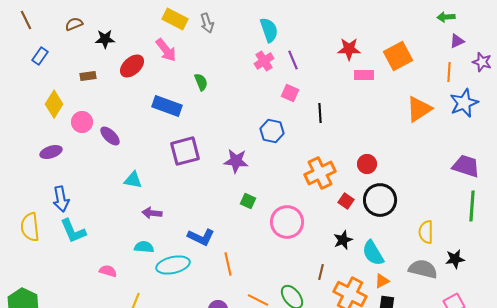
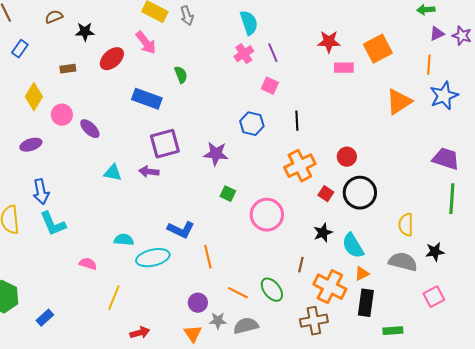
purple star: (482, 62) -> (462, 36), moved
black line: (320, 113) -> (297, 121), moved
purple arrow: (152, 213) -> (149, 172), moved

